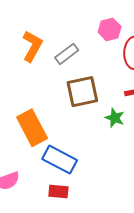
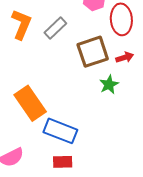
brown square: (82, 92) -> (93, 52), moved
green star: (115, 118) -> (109, 85), turned 30

